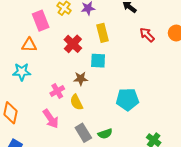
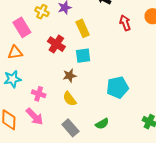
red arrow: (147, 35) -> (125, 23), turned 35
pink cross: (57, 91) -> (39, 94), moved, turned -32
pink arrow: (51, 119) -> (35, 116), moved
gray rectangle: (83, 133) -> (70, 128), moved

